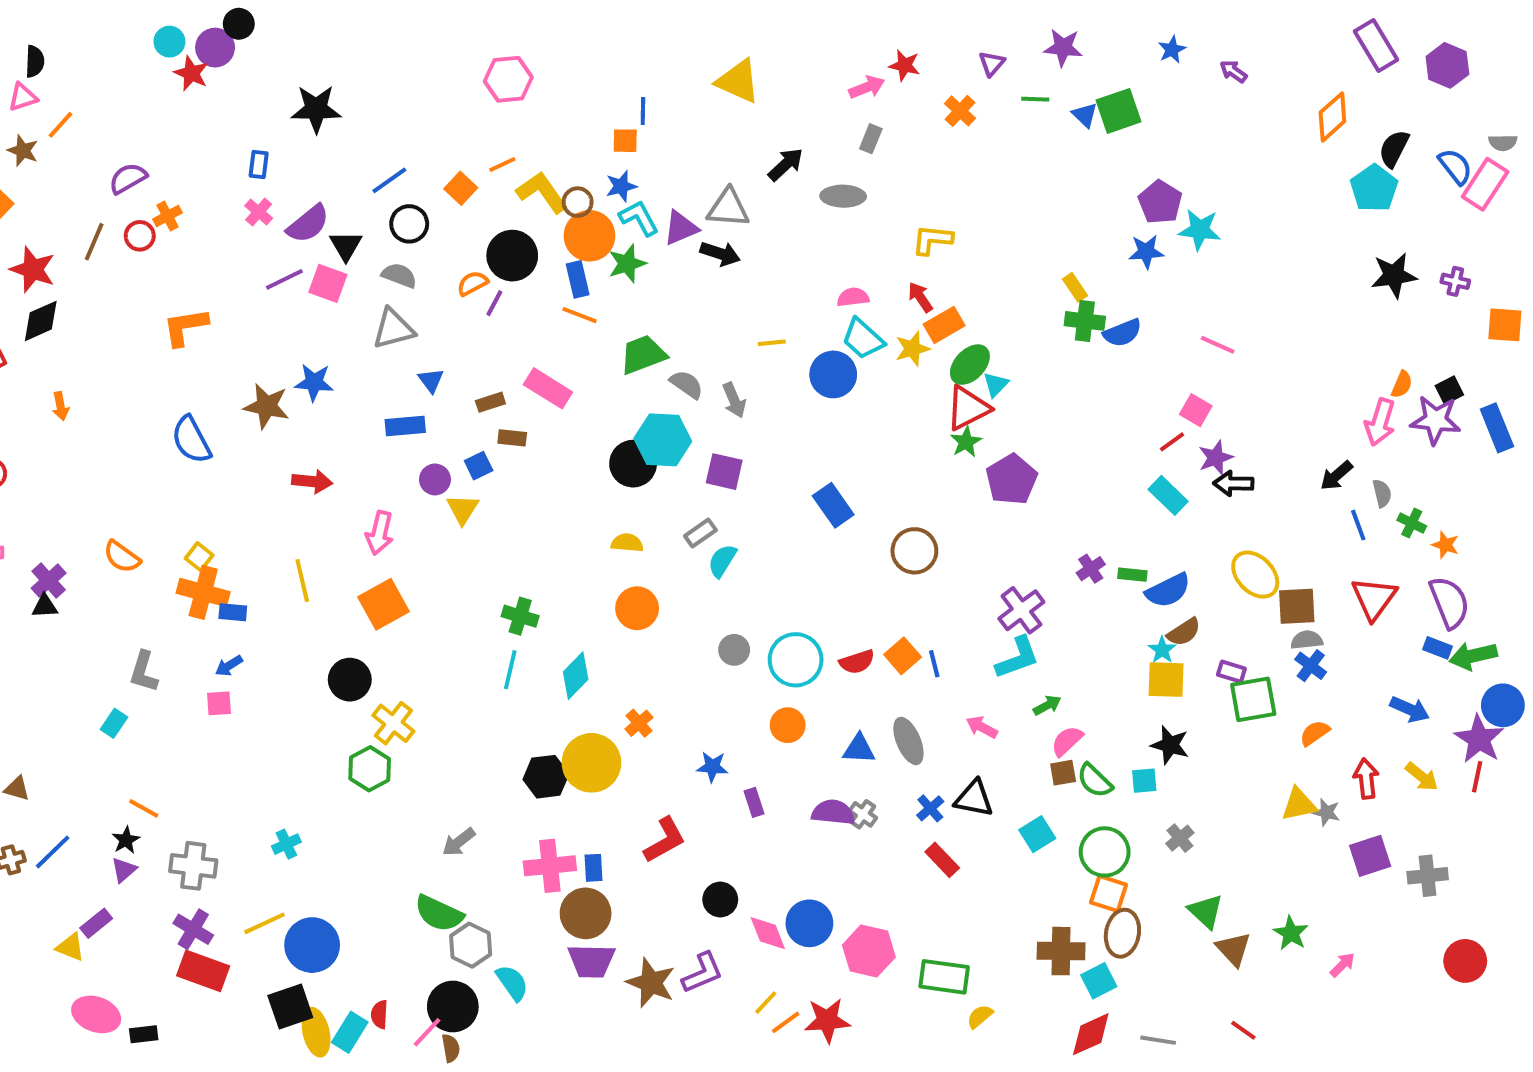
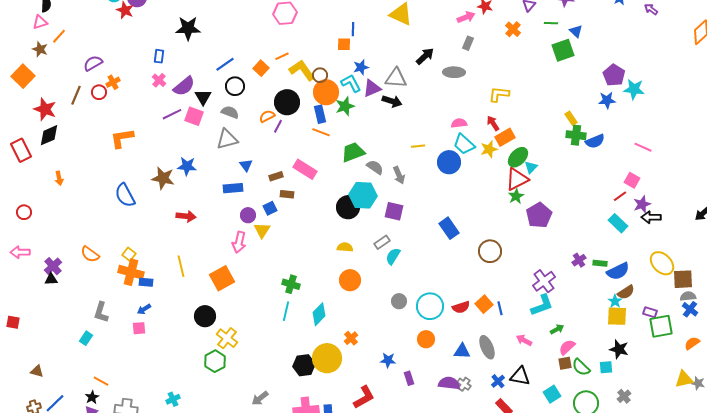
green square: (1118, 111) -> (563, 50), moved
blue star: (621, 186) -> (361, 67), moved
pink arrow: (379, 533) -> (239, 242), moved

